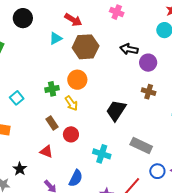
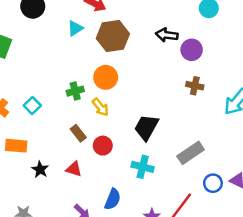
black trapezoid: (116, 110) -> (146, 127), moved
gray rectangle: (141, 145) -> (191, 153), turned -55
black star: (20, 169) -> (40, 169), moved

